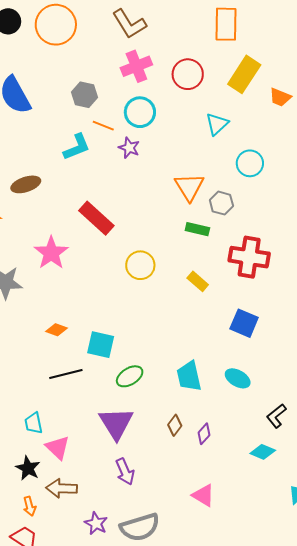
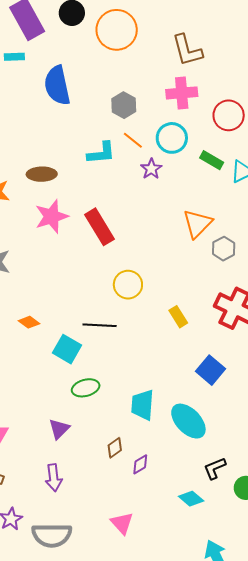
green rectangle: (197, 229) -> (212, 160), moved
pink star: (51, 253) -> (52, 216), moved
black line: (66, 374) -> (100, 325), moved
cyan ellipse: (238, 378) -> (188, 421), size x1.5
purple triangle: (116, 423) -> (59, 429), size x0.6

